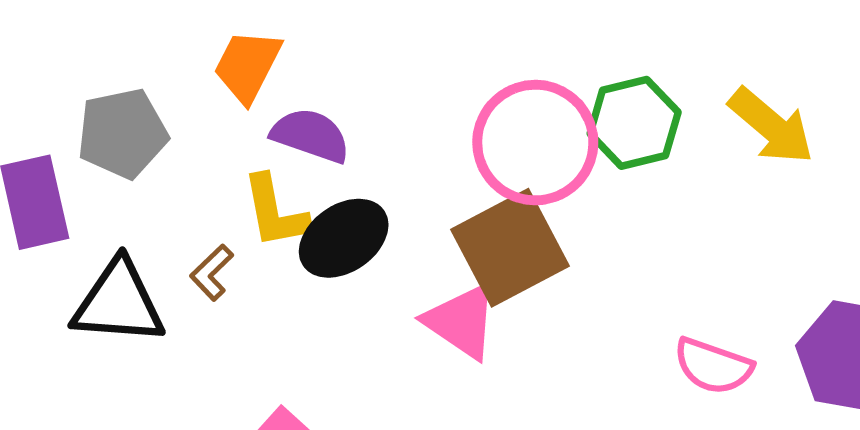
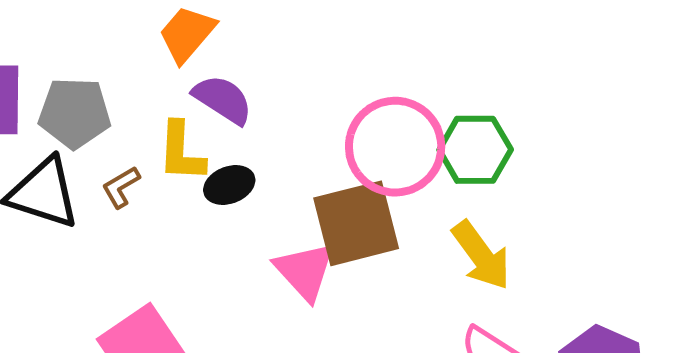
yellow arrow: (771, 126) -> (481, 255), moved
gray pentagon: (122, 133) -> (75, 113), moved
black ellipse: (344, 238) -> (229, 185), size x0.7

